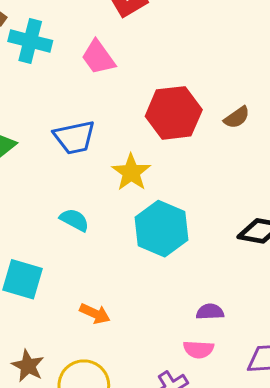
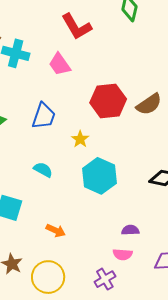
brown semicircle: (237, 117) -> (149, 104), size x1.5
blue trapezoid: (74, 137) -> (44, 116), turned -60
yellow star: (131, 172) -> (80, 139), size x0.7

